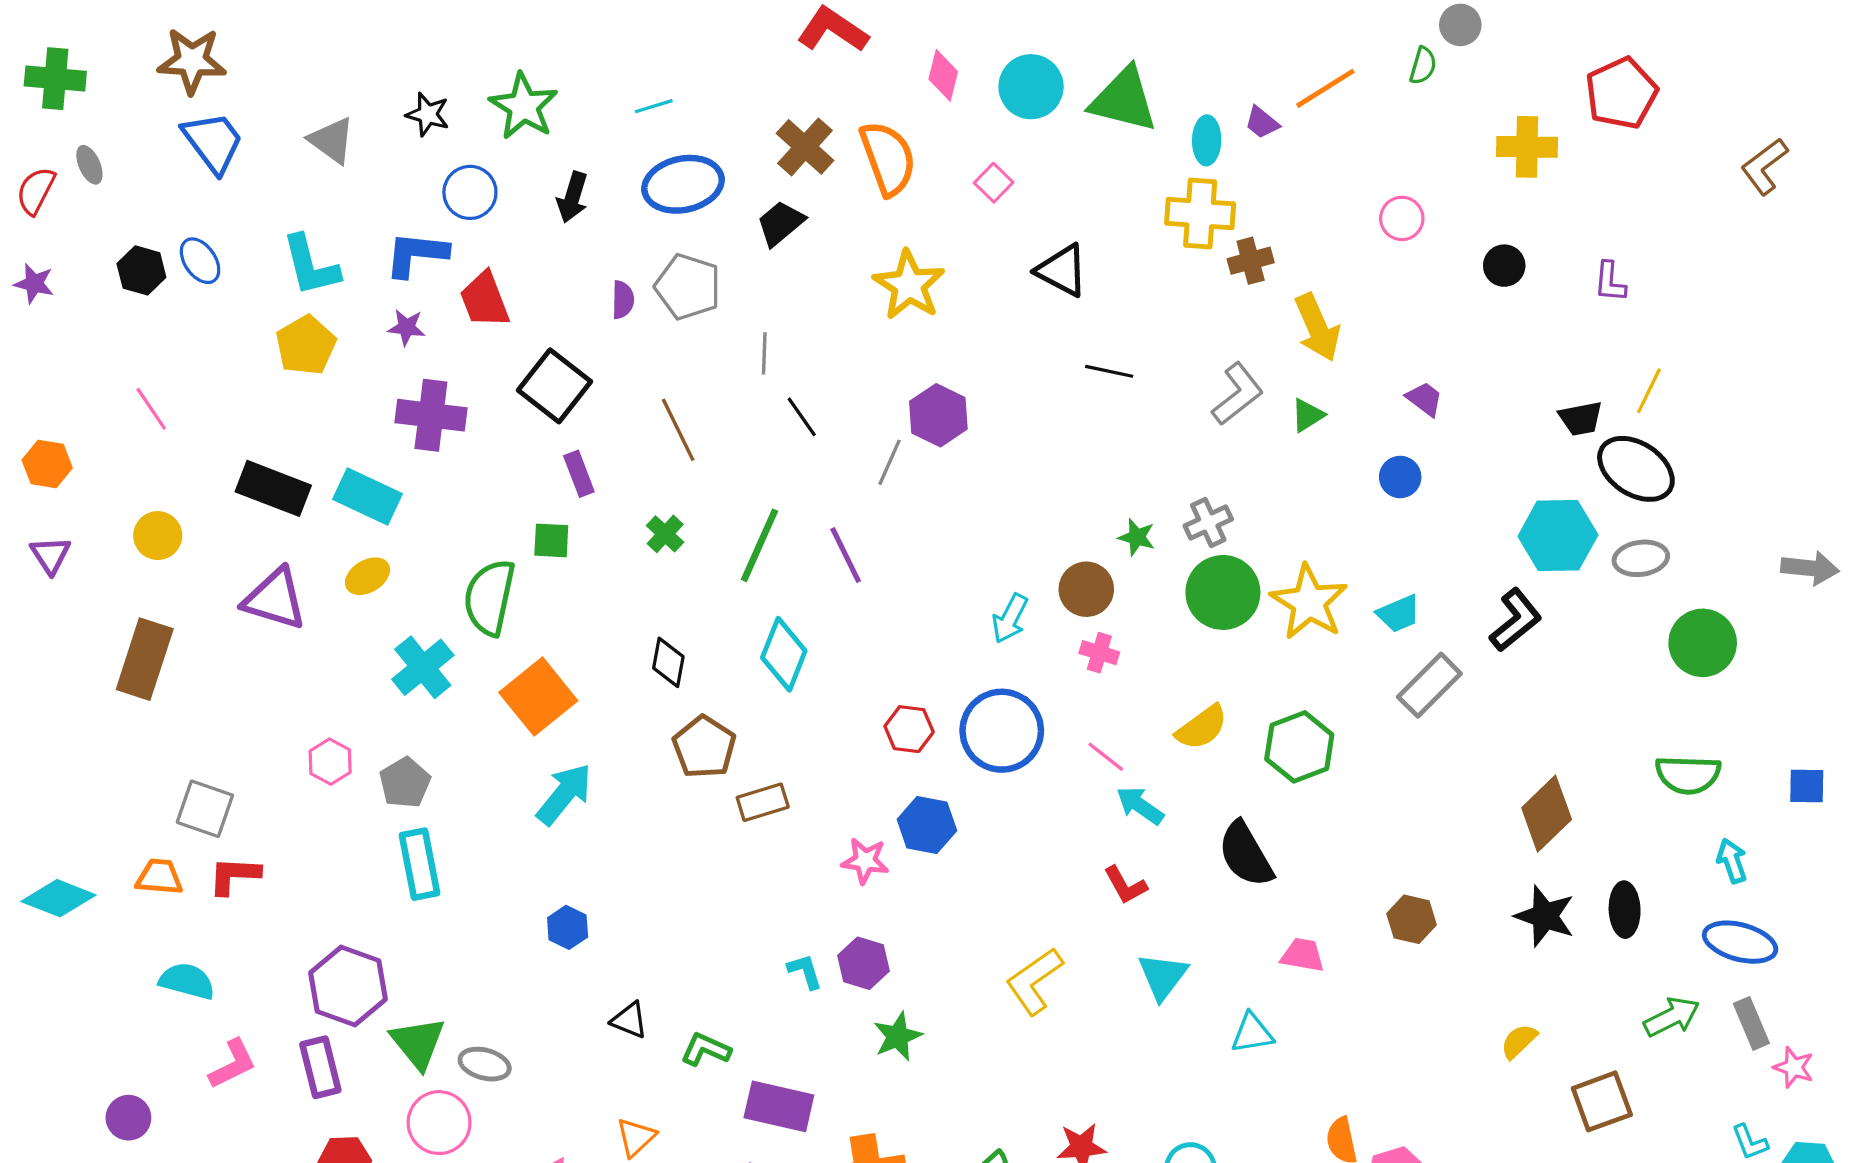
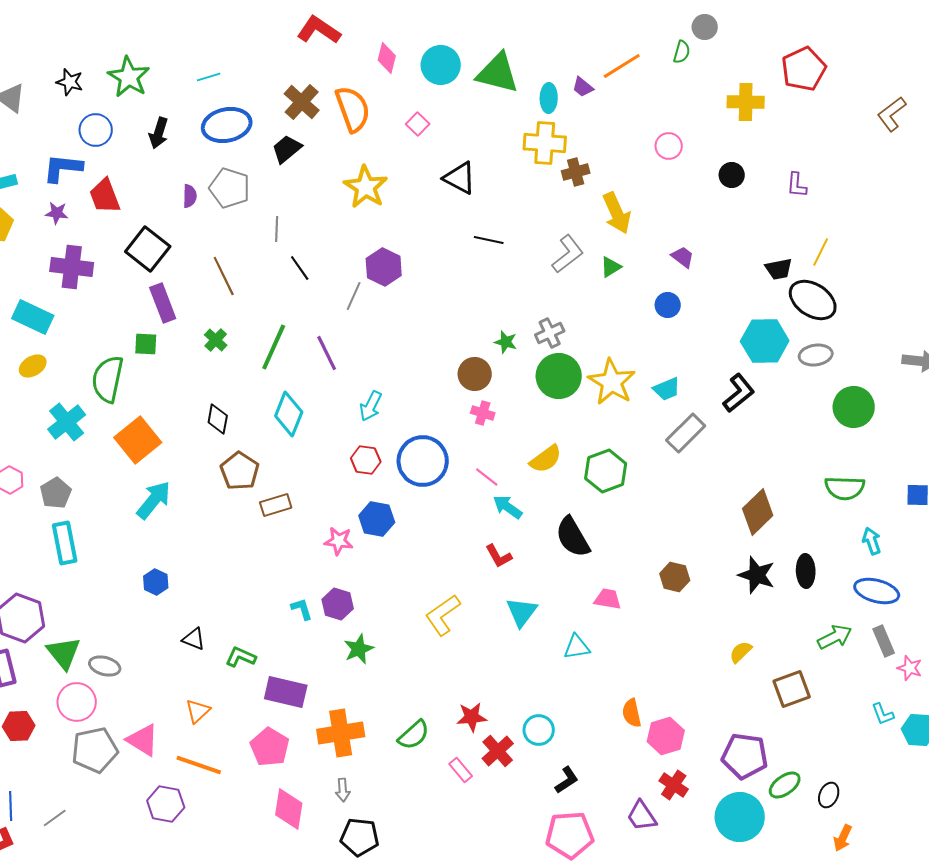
purple rectangle: (579, 474) -> (163, 303), size x1.4
cyan arrow: (1010, 618) -> (371, 406), moved

